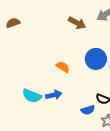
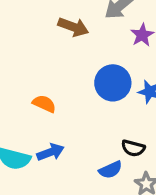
orange semicircle: (63, 67) -> (44, 104), moved

